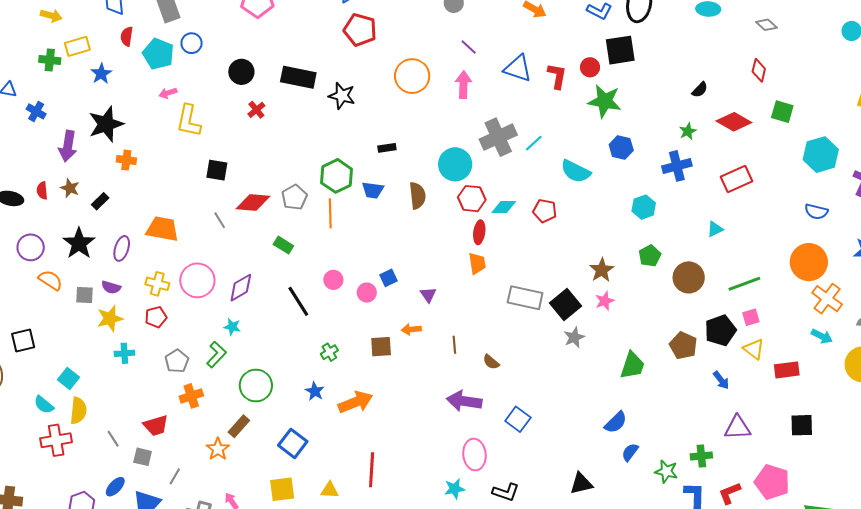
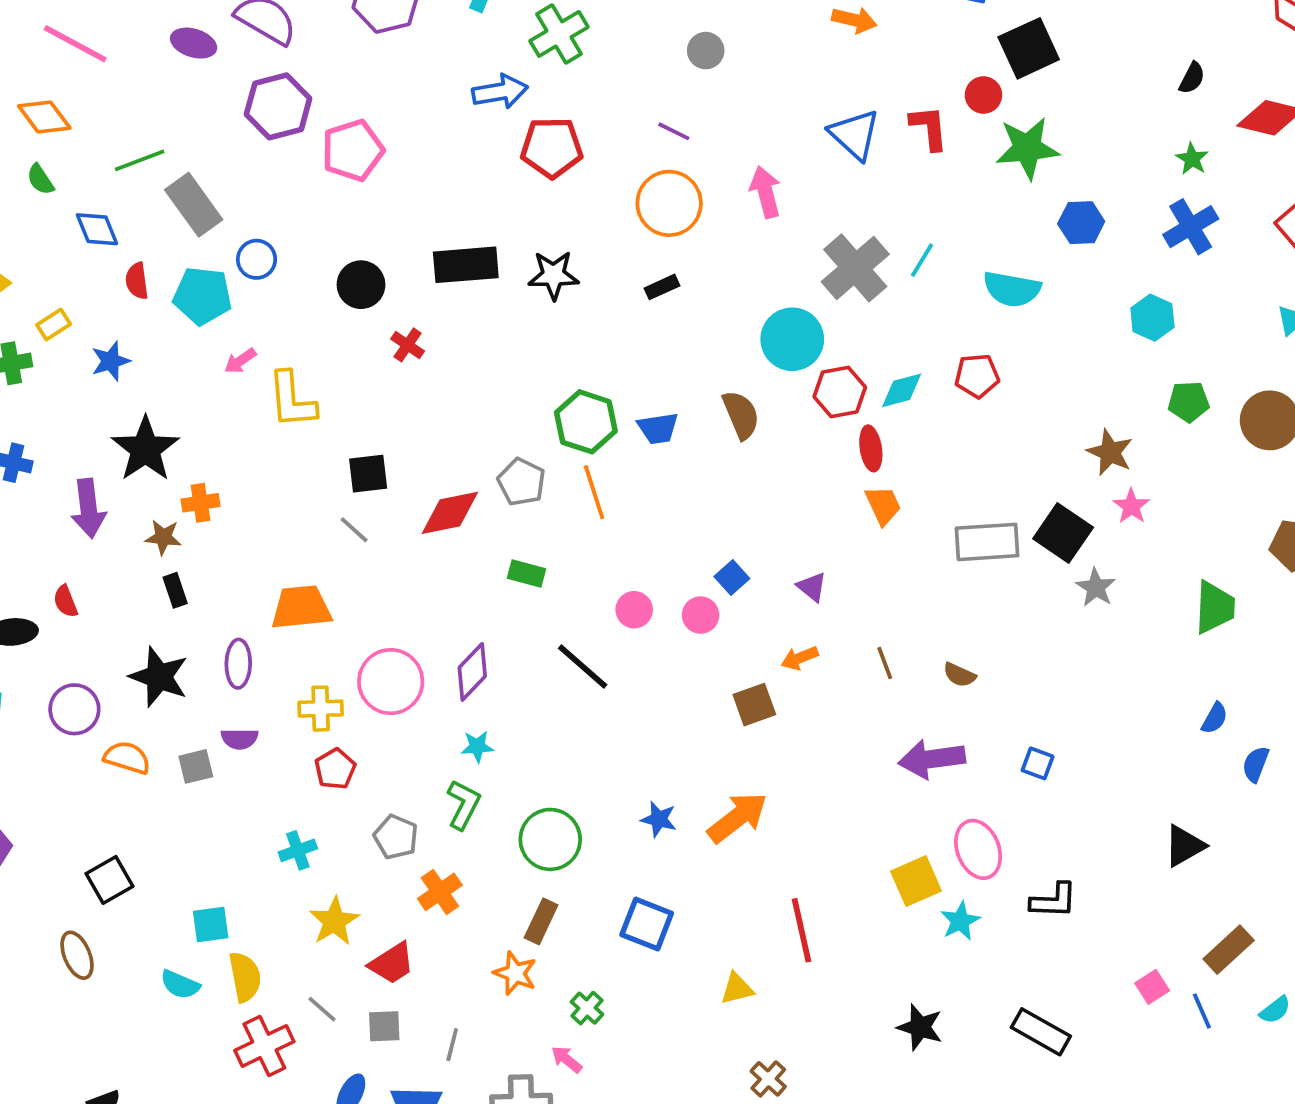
yellow rectangle: (77, 46) -> (54, 325), size x0.7
purple line: (469, 47) -> (674, 131), moved
blue triangle: (518, 68) -> (855, 135), turned 40
blue star: (101, 74) -> (111, 361), turned 30
black rectangle: (387, 148) -> (662, 287), moved
brown star: (70, 188) -> (163, 537), moved
black rectangle: (100, 201) -> (175, 590), turned -48
gray line: (220, 220) -> (354, 530), moved
green pentagon: (650, 256) -> (1189, 402), turned -30
yellow star: (110, 318) -> (334, 921), moved
green cross: (329, 352) -> (587, 1008), moved
cyan square: (68, 378) -> (211, 924), turned -30
blue square: (518, 419) -> (1038, 763), size x0.7
blue semicircle: (616, 422) -> (1215, 718), size x0.7
red cross: (56, 440) -> (264, 1046), moved
yellow square: (282, 489) -> (916, 881), moved

